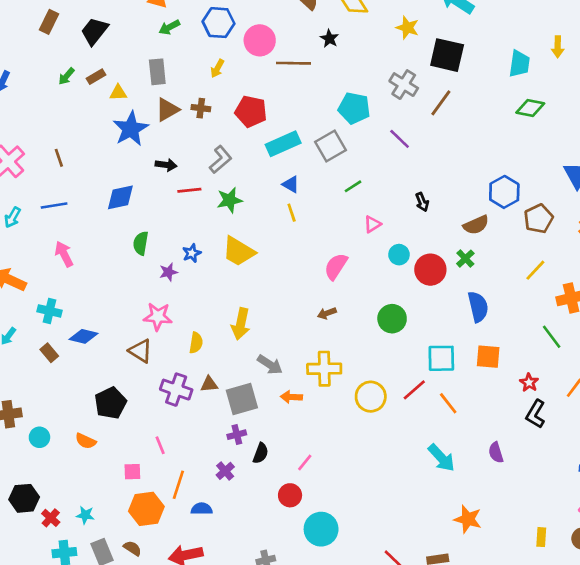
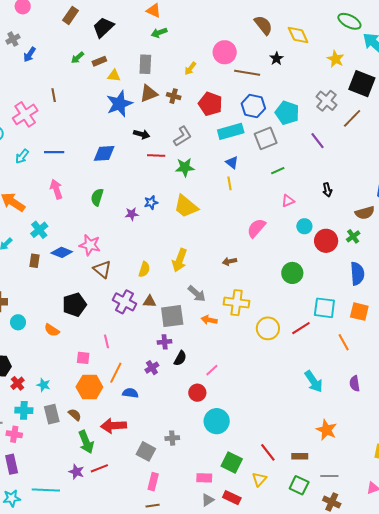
blue hexagon: (219, 23) -> (253, 106), moved
brown line: (59, 158) -> (54, 95), moved
green semicircle: (141, 243) -> (97, 197), moved
cyan cross: (49, 311) -> (39, 230), turned 30
brown arrow: (327, 313) -> (230, 261), moved
pink star: (158, 317) -> (90, 245), moved
brown rectangle: (49, 353) -> (35, 261), turned 40
orange line: (448, 403) -> (344, 342), moved

